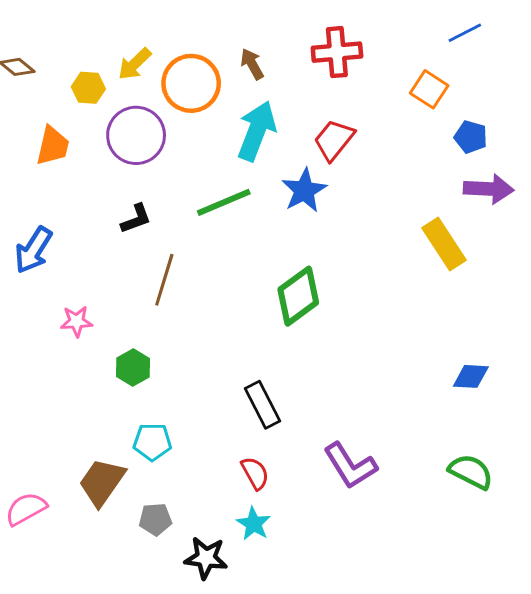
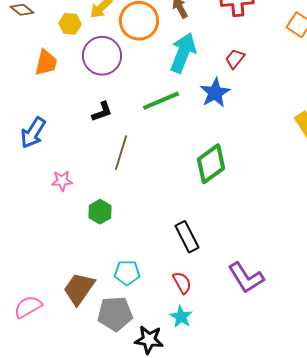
red trapezoid: (334, 140) -> (235, 59), size x0.7
cyan pentagon: (152, 442) -> (127, 273), moved
gray pentagon: (155, 519) -> (115, 314), size x1.6

